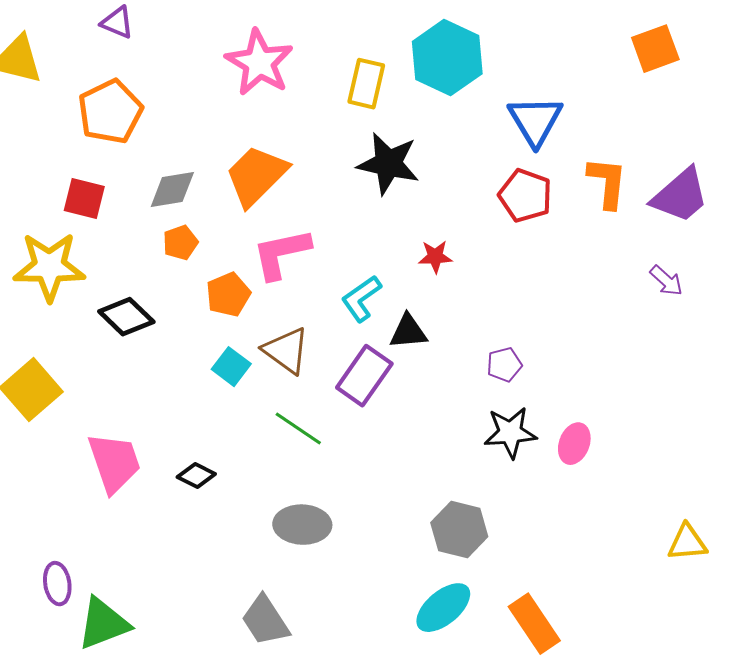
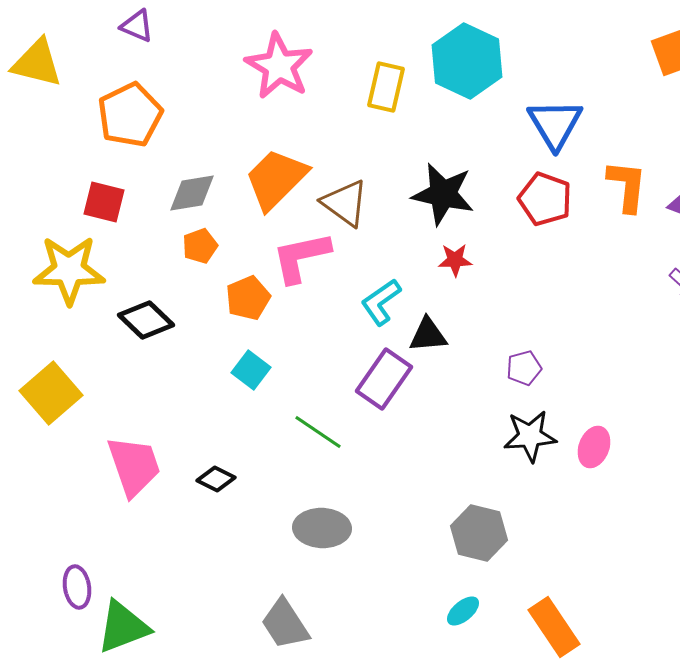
black star: (388, 164) -> (443, 194), moved
brown triangle: (286, 351) -> (345, 203), moved
cyan ellipse: (443, 608) -> (463, 611), size x0.6

